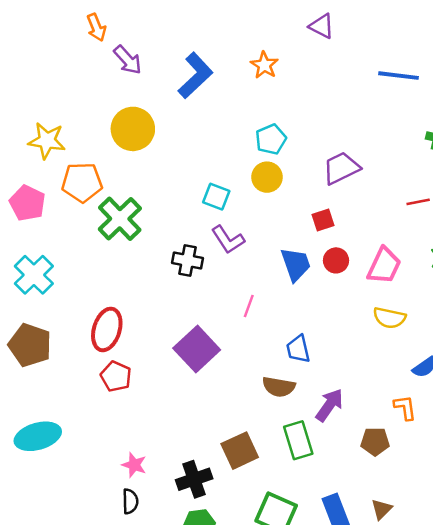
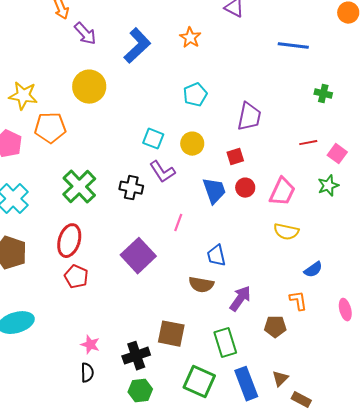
purple trapezoid: (341, 168) -> (249, 117), turned 128
yellow circle: (267, 177) -> (192, 144), moved
green cross: (120, 219) -> (79, 187), moved
green rectangle: (298, 440) -> (225, 343), moved
brown square: (240, 451) -> (171, 334), turned 36

